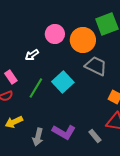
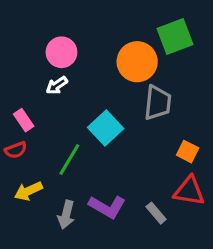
pink circle: (55, 34) -> (61, 52), moved
gray trapezoid: (96, 66) -> (158, 103), turned 70
green line: (36, 88) -> (69, 159), moved

